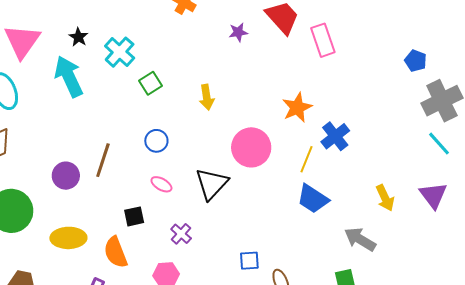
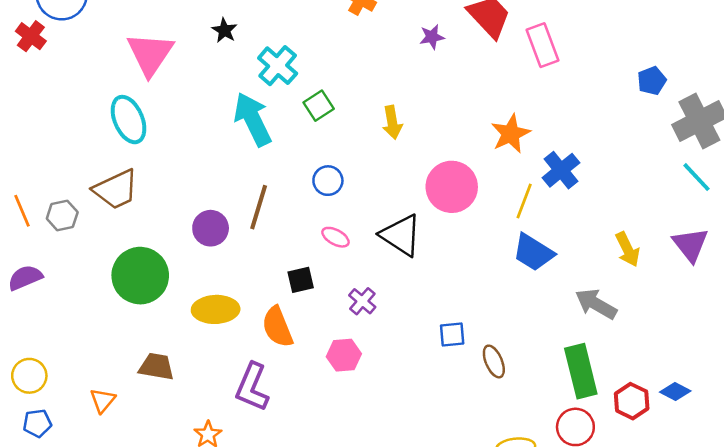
black star: (78, 37) -> (224, 30), moved
blue pentagon: (416, 61) -> (652, 81), moved, turned 30
cyan arrow: (69, 77) -> (253, 119), moved
black triangle: (212, 184) -> (401, 235), turned -39

